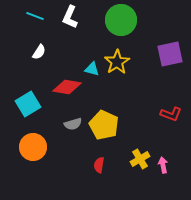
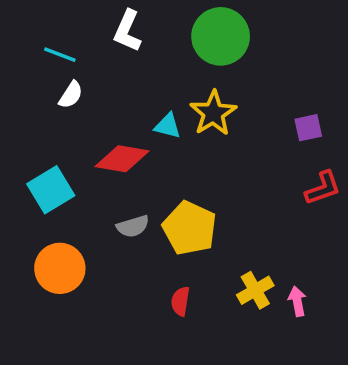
cyan line: (35, 16) -> (60, 55), moved
purple square: (170, 54) -> (308, 128), moved, size x0.6
red L-shape: (171, 114) -> (323, 188), moved, turned -40

